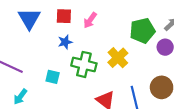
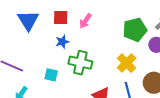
yellow cross: (118, 58) -> (127, 63), moved

